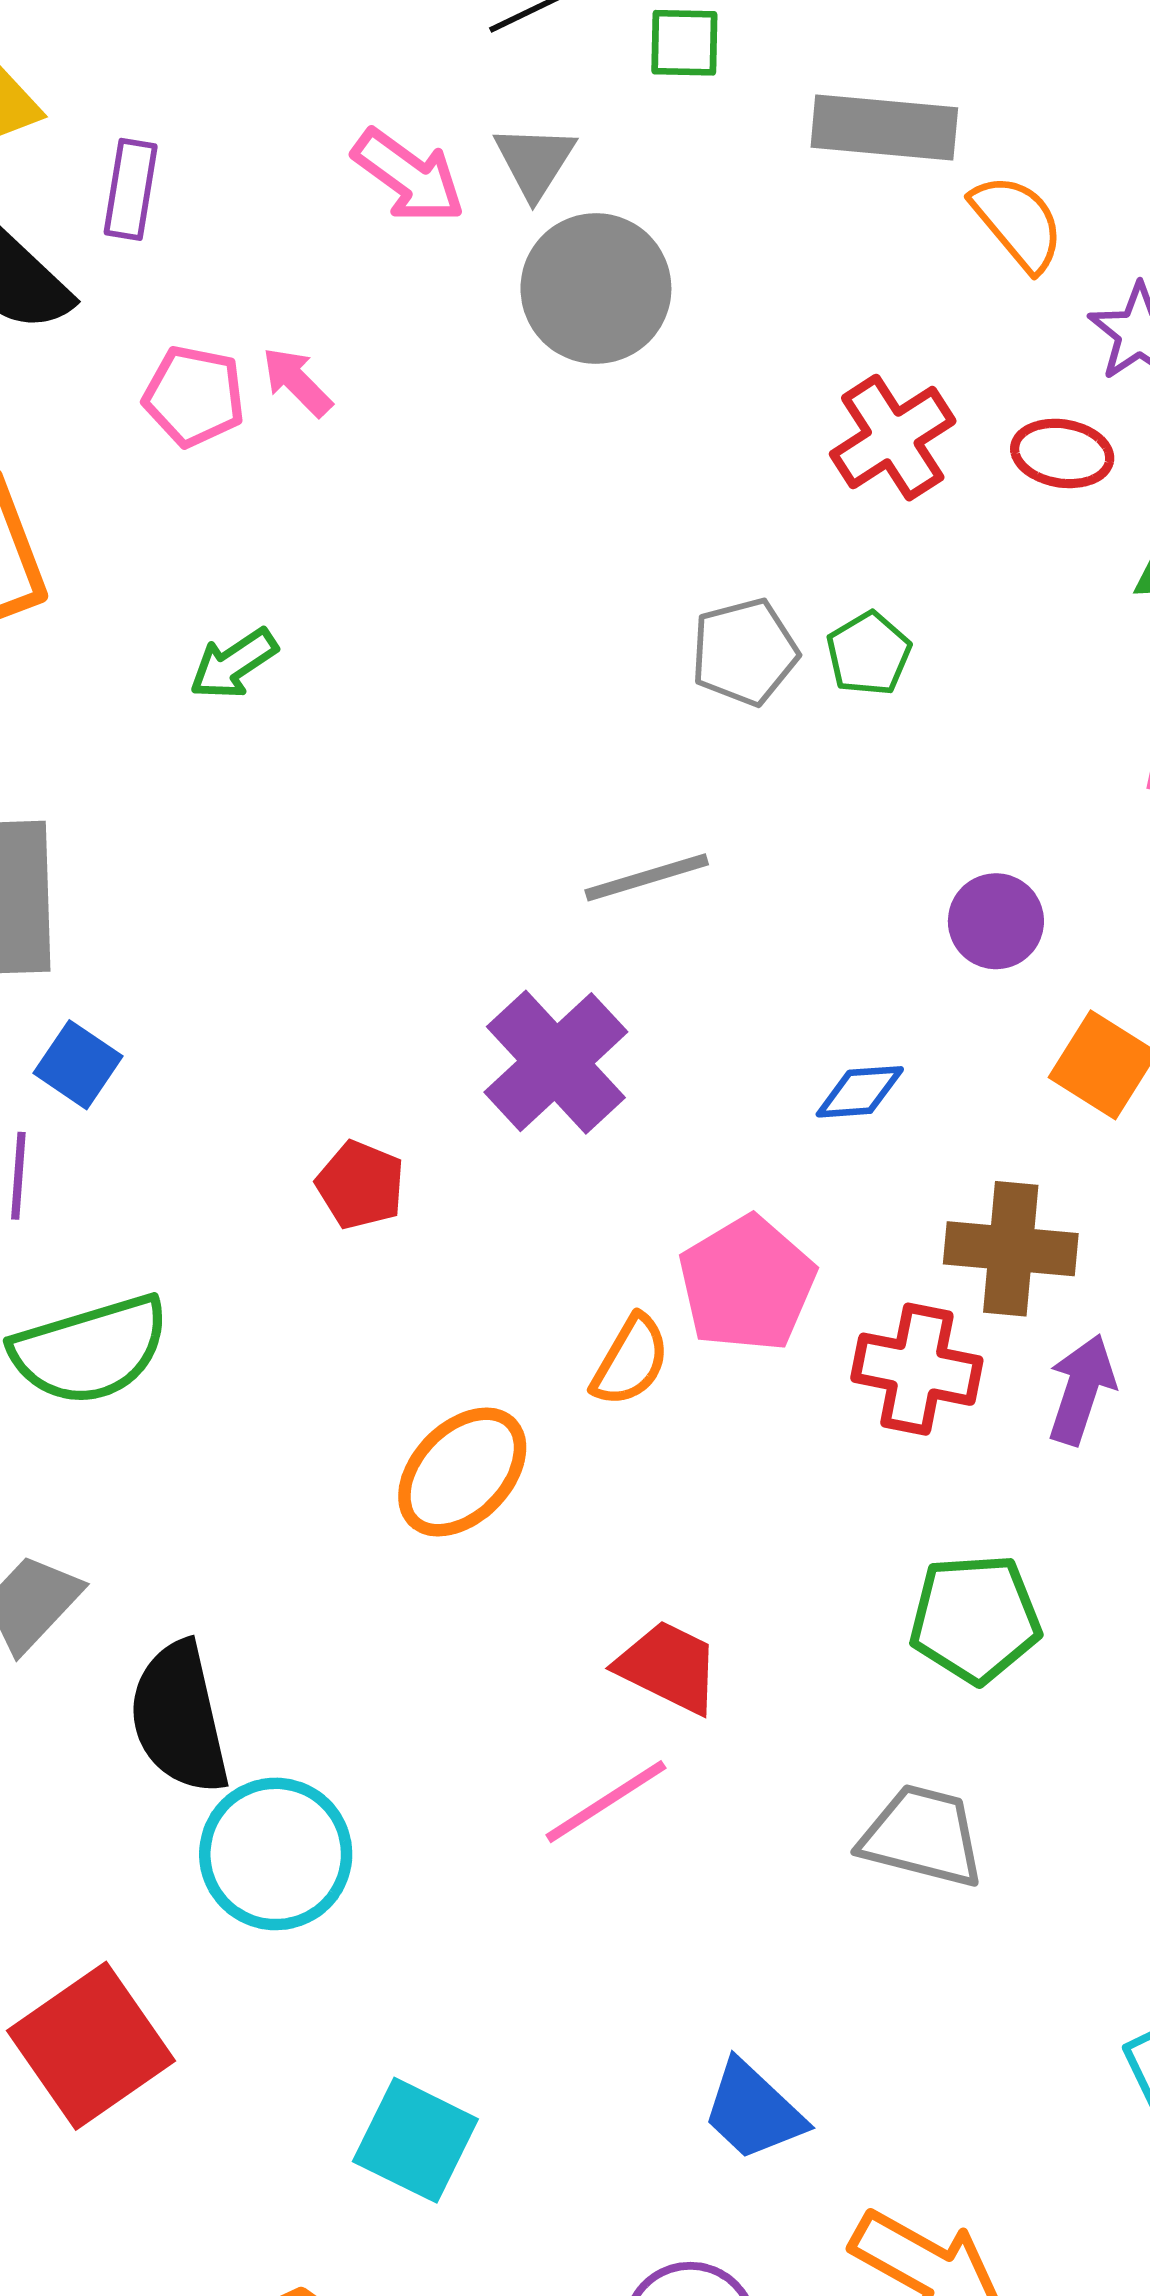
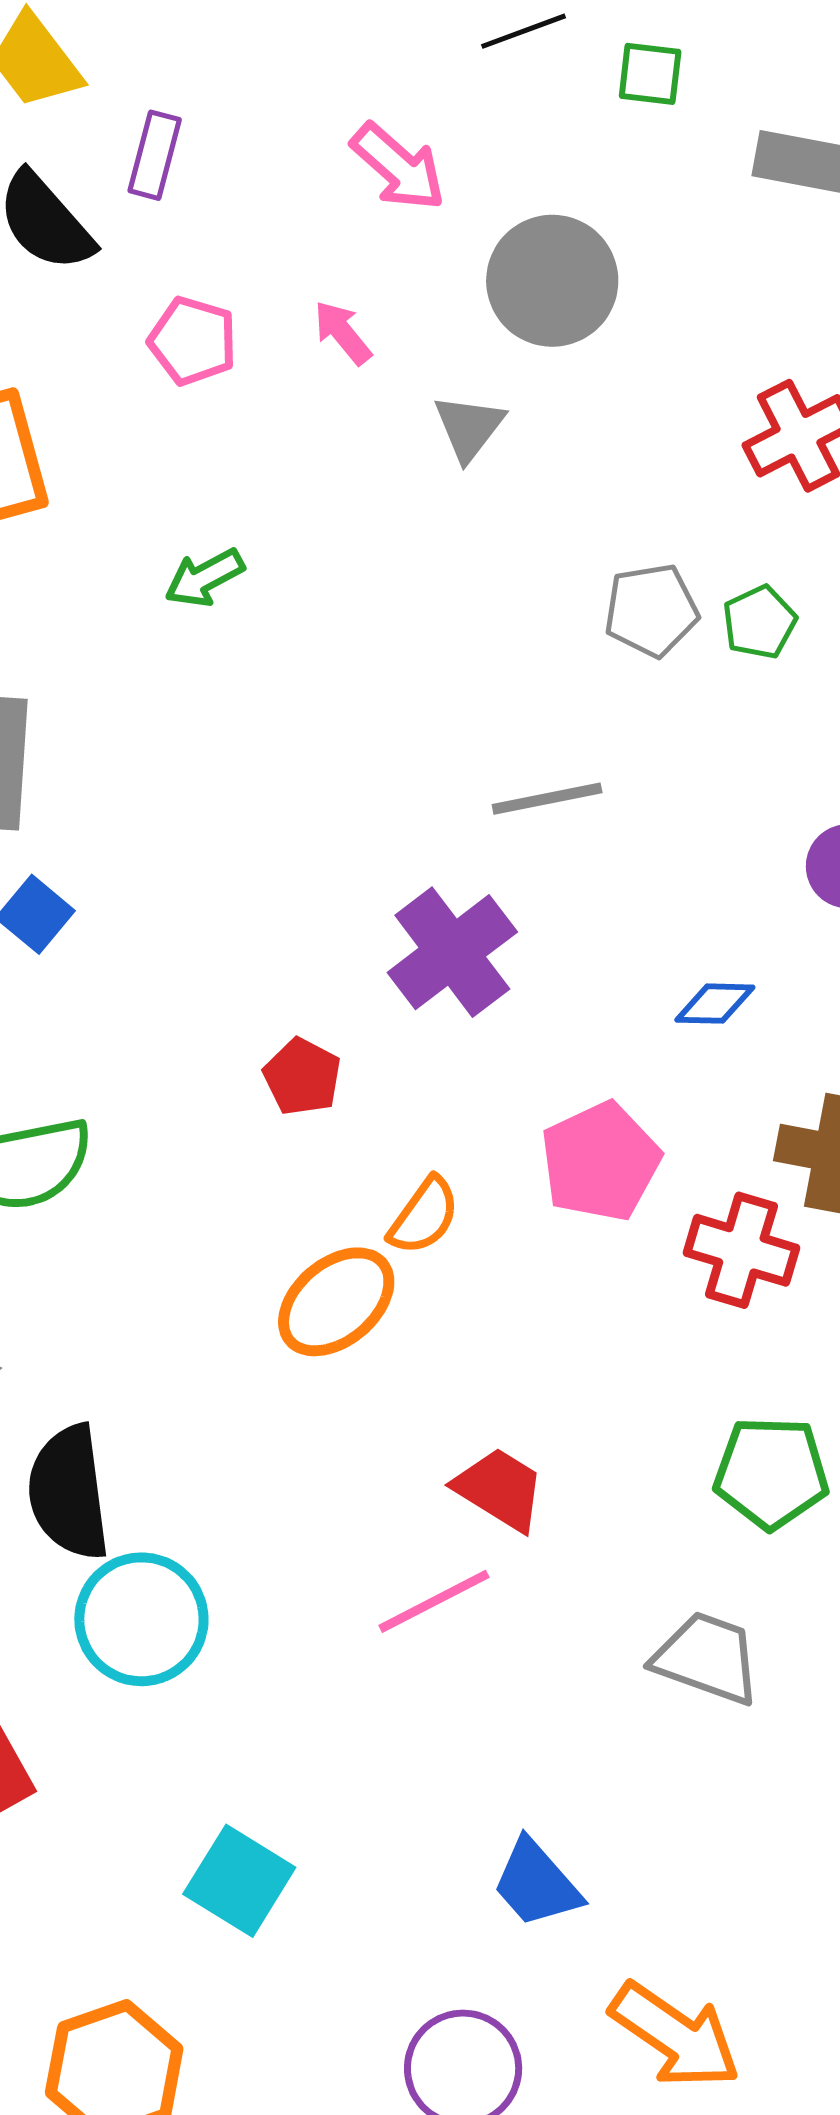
gray triangle: (535, 161) -> (469, 427), moved
pink arrow: (297, 382) -> (343, 333), moved
red pentagon: (361, 1185) -> (302, 1077), moved
orange semicircle: (631, 1361) -> (424, 1216), moved

